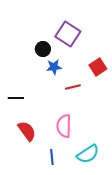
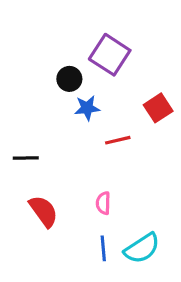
pink semicircle: (64, 126) -> (103, 203), size x0.6
blue line: (52, 157) -> (103, 248), moved

